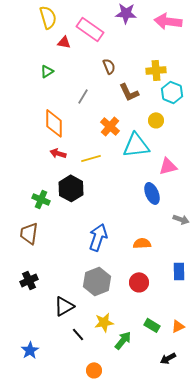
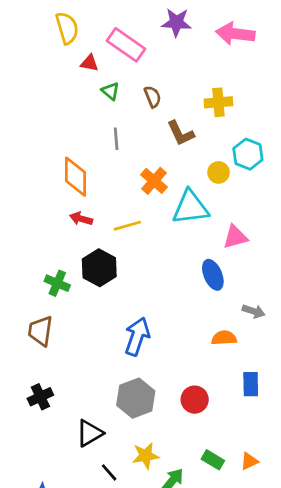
green triangle: (47, 71) -> (111, 91), moved, turned -48
cyan hexagon: (172, 92) -> (248, 154), moved
gray line: (83, 96) -> (116, 139), turned -35
orange semicircle: (142, 243) -> (224, 338), moved

